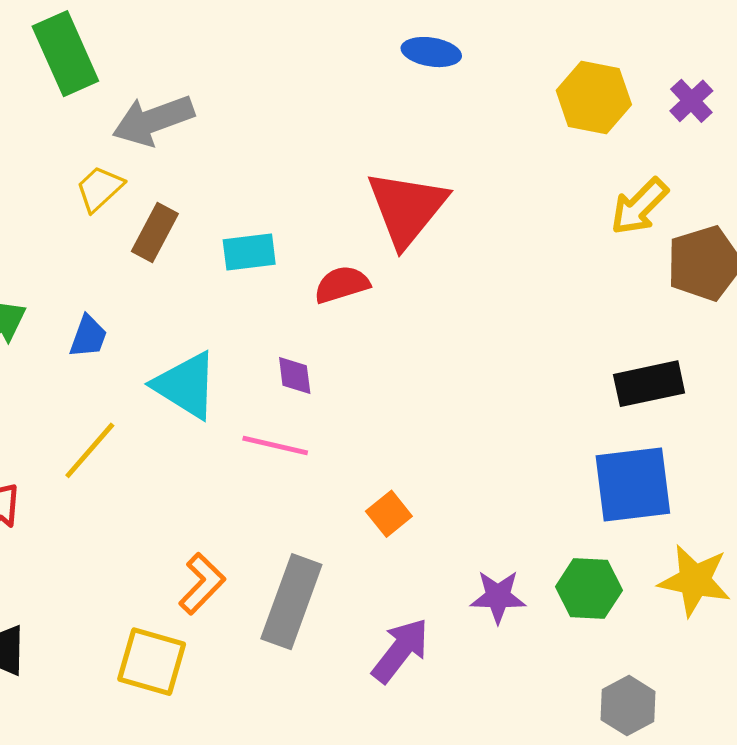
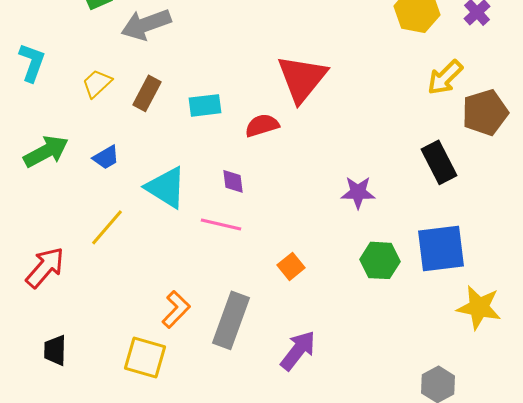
yellow trapezoid: (100, 189) -> (97, 83), moved
blue trapezoid: (88, 337) -> (106, 157), turned 40
black rectangle: (649, 384) -> (439, 162), moved, turned 75
green hexagon: (589, 589) -> (380, 260), moved
purple star: (498, 597) -> (358, 192), moved

